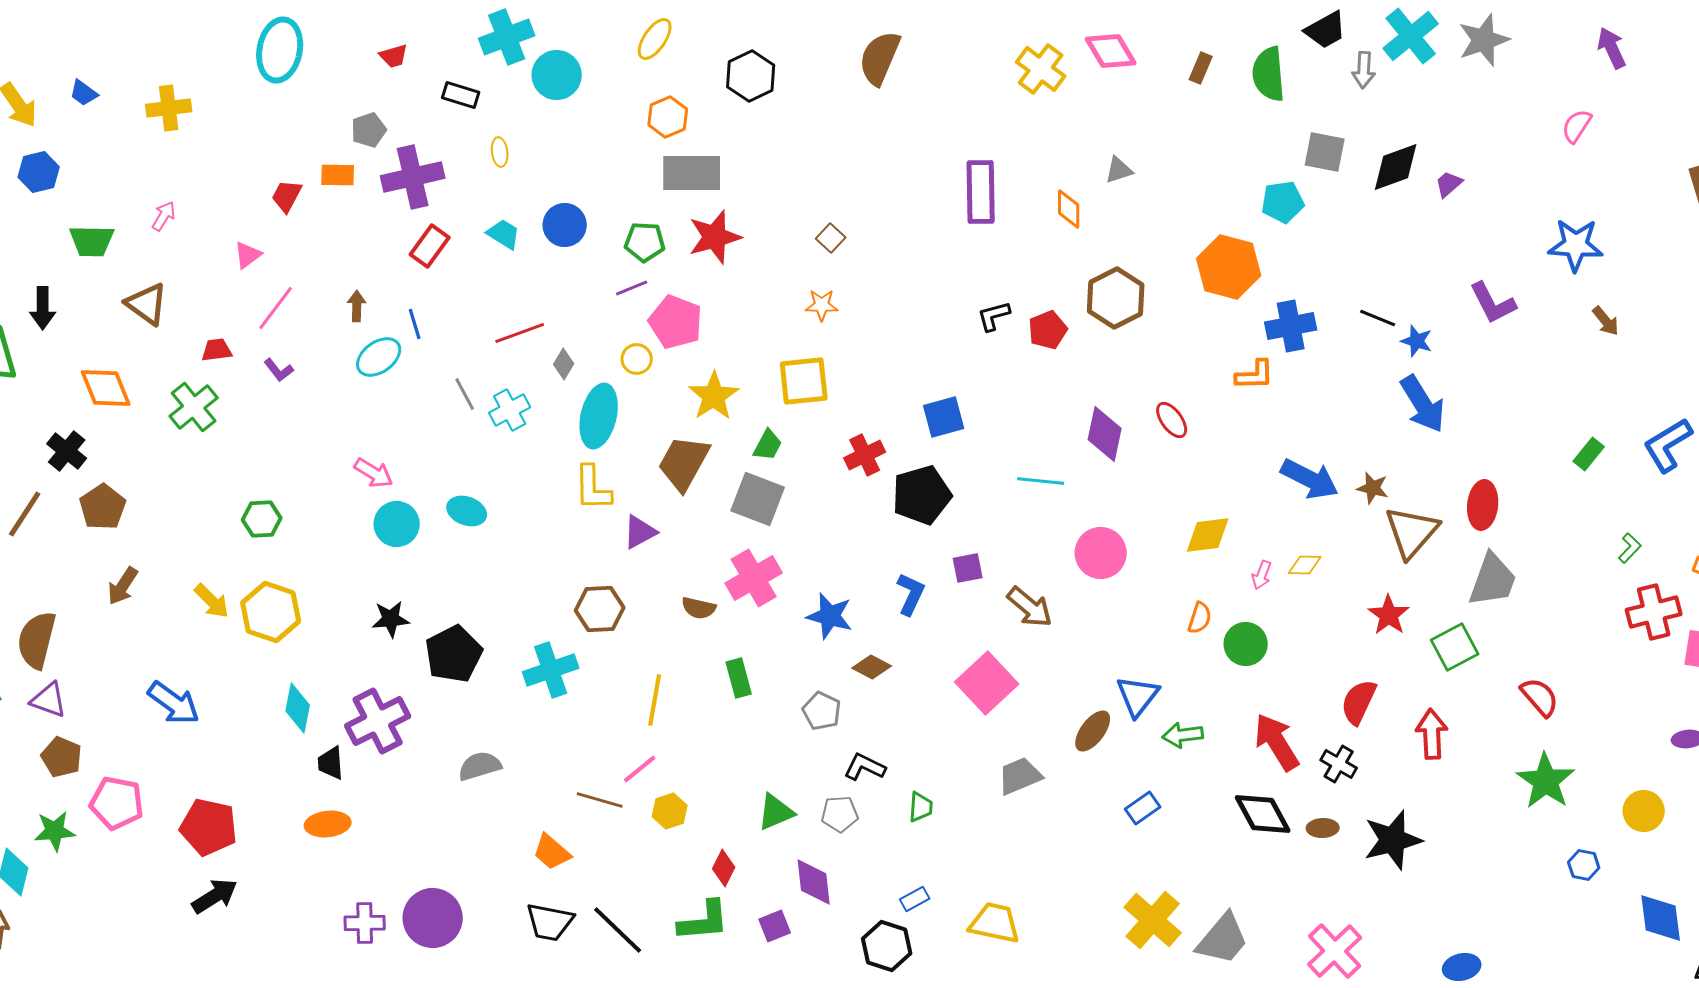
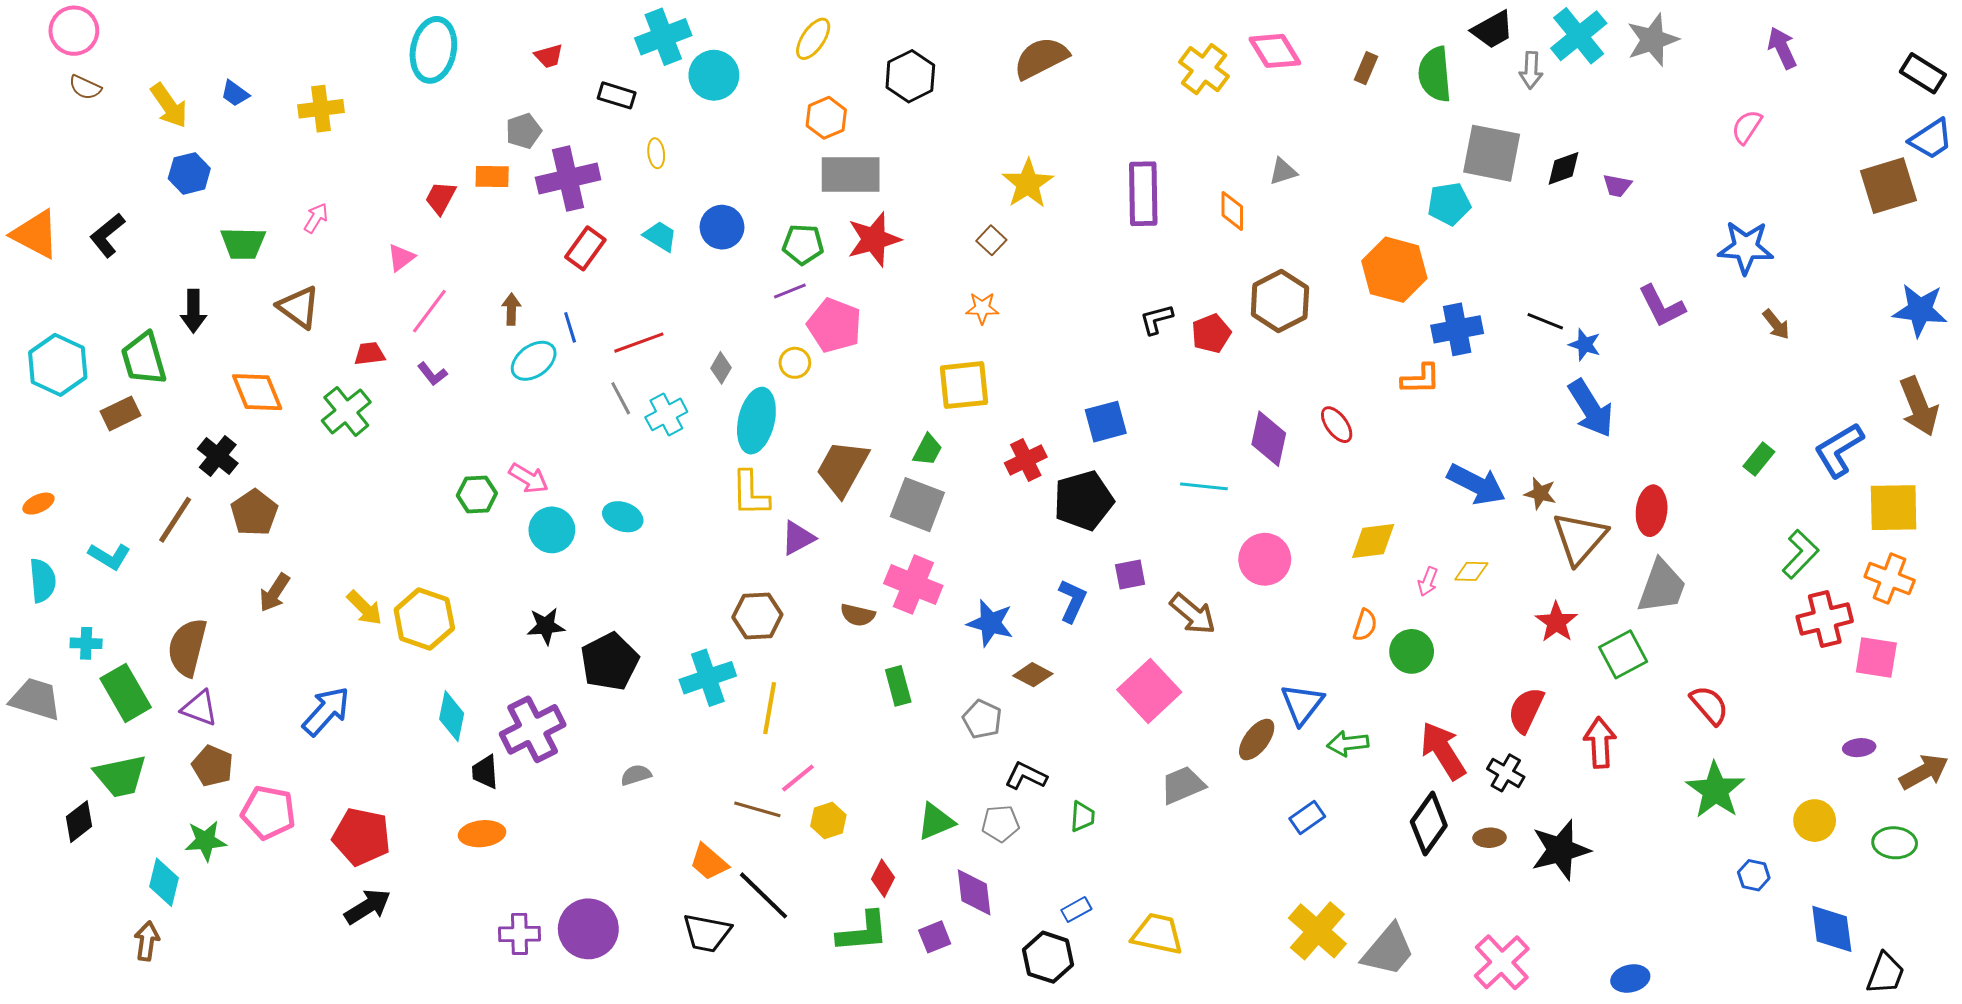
brown semicircle: (880, 58) -> (1041, 58), turned 40
gray square: (1325, 152) -> (1492, 153), size x1.4
black diamond: (1396, 167) -> (1563, 168), size x0.7
purple trapezoid: (1449, 184) -> (1617, 186), turned -128
red line: (520, 333) -> (639, 343), moved
yellow star: (714, 396) -> (1028, 184), moved
green hexagon: (262, 519) -> (477, 494), moved
green L-shape: (1630, 548) -> (1800, 554), size x1.6
pink cross: (754, 578) -> (913, 585), turned -38
yellow line: (655, 700) -> (770, 708), moved
blue arrow: (174, 703) -> (326, 711), turned -84
gray semicircle: (480, 766) -> (636, 775), size x0.7
black diamond: (1263, 814) -> (1429, 824), turned 64
black line: (618, 930) -> (764, 895), moved

